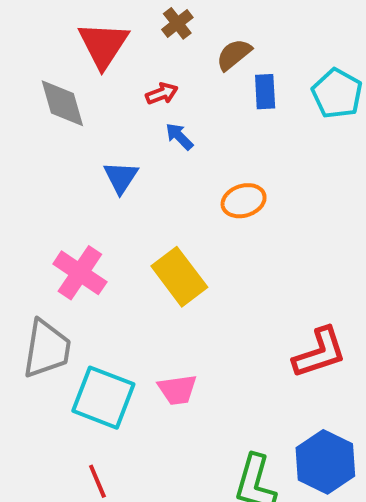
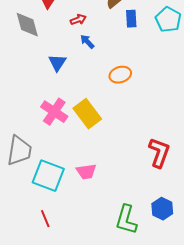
pink cross: (80, 273) -> (54, 112), moved
red L-shape: (320, 353) -> (159, 153), turned -52
blue hexagon: (325, 462) -> (162, 209), size x0.7

